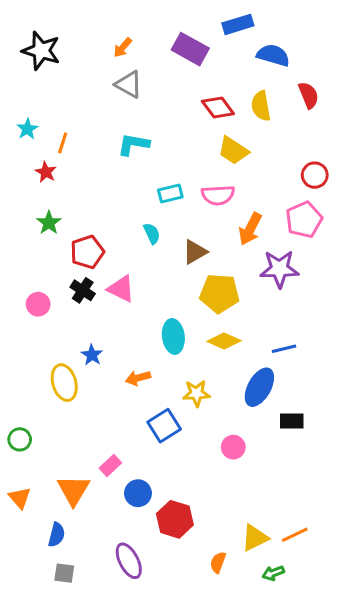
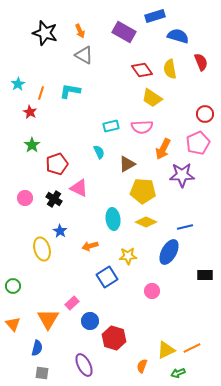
orange arrow: (123, 48) -> (80, 31), turned -64
black star: (41, 51) -> (45, 33), moved
cyan L-shape: (133, 144) -> (70, 91), moved
black cross: (83, 290) -> (54, 199), moved
black rectangle: (292, 421) -> (205, 275), moved

